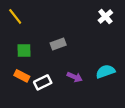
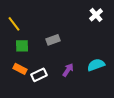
yellow line: (15, 16) -> (14, 24), moved
purple arrow: (75, 77) -> (68, 70), turned -80

